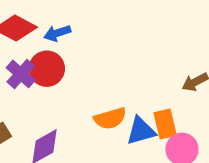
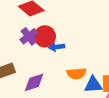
blue arrow: (57, 33) -> (57, 47), moved

